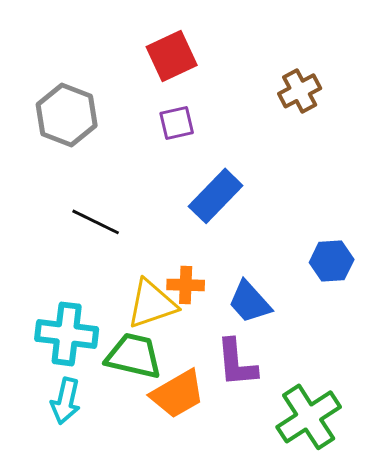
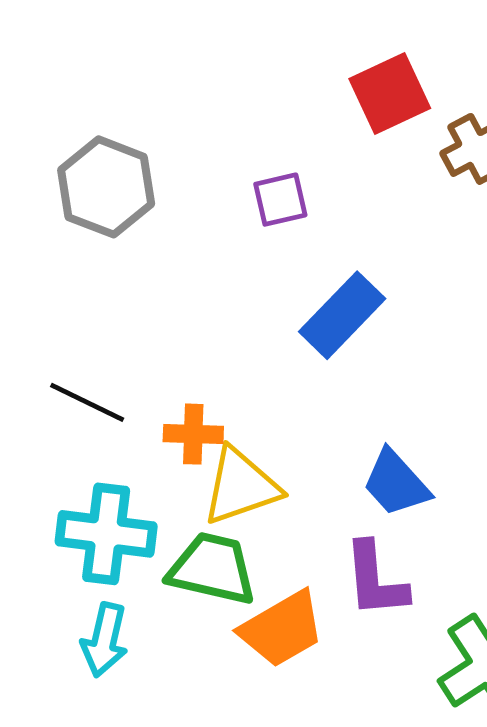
red square: (172, 56) -> (390, 93), moved
black line: (96, 222) -> (87, 402), moved
orange cross: (186, 285) -> (193, 434), moved

